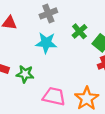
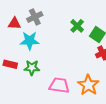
gray cross: (48, 13) -> (35, 17), moved
cyan star: (46, 43) -> (30, 41), moved

